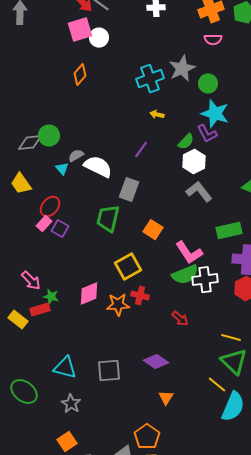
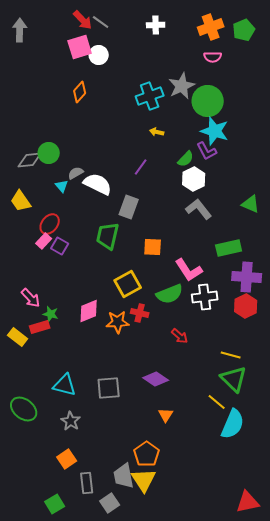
green circle: (208, 84) -> (208, 101), size x1.6
orange square: (153, 230) -> (153, 247), turned -30
green semicircle: (185, 275) -> (170, 294), moved

